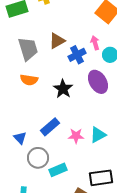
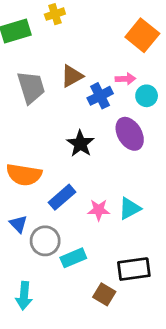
pink arrow: (95, 43) -> (125, 79), turned 104
orange semicircle: (29, 80) -> (24, 175), moved, size x1.4
blue triangle: (20, 138) -> (18, 224), moved

